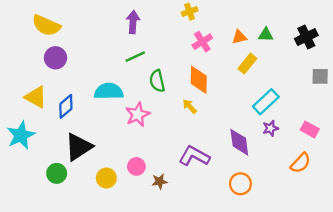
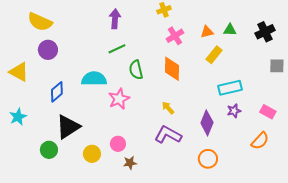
yellow triangle: (36, 97) -> (19, 72), moved
cyan rectangle: (266, 102) -> (230, 88), turned 30
yellow arrow: (190, 106) -> (168, 108), moved
cyan star: (21, 135) -> (18, 117), size x0.7
purple diamond: (239, 142) -> (207, 123), turned 30
brown star: (160, 181) -> (130, 163), moved

